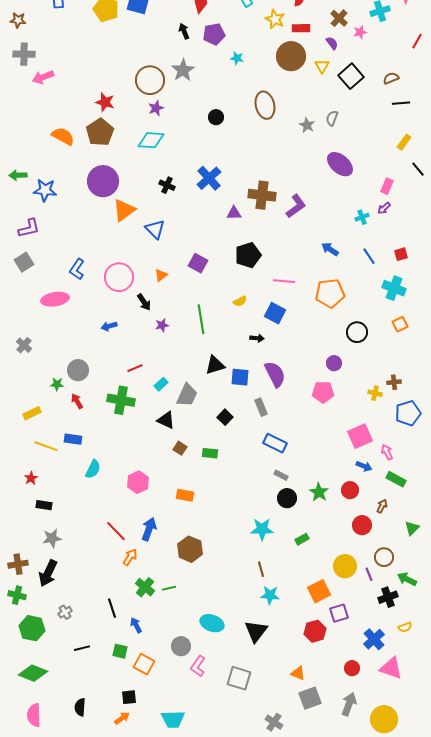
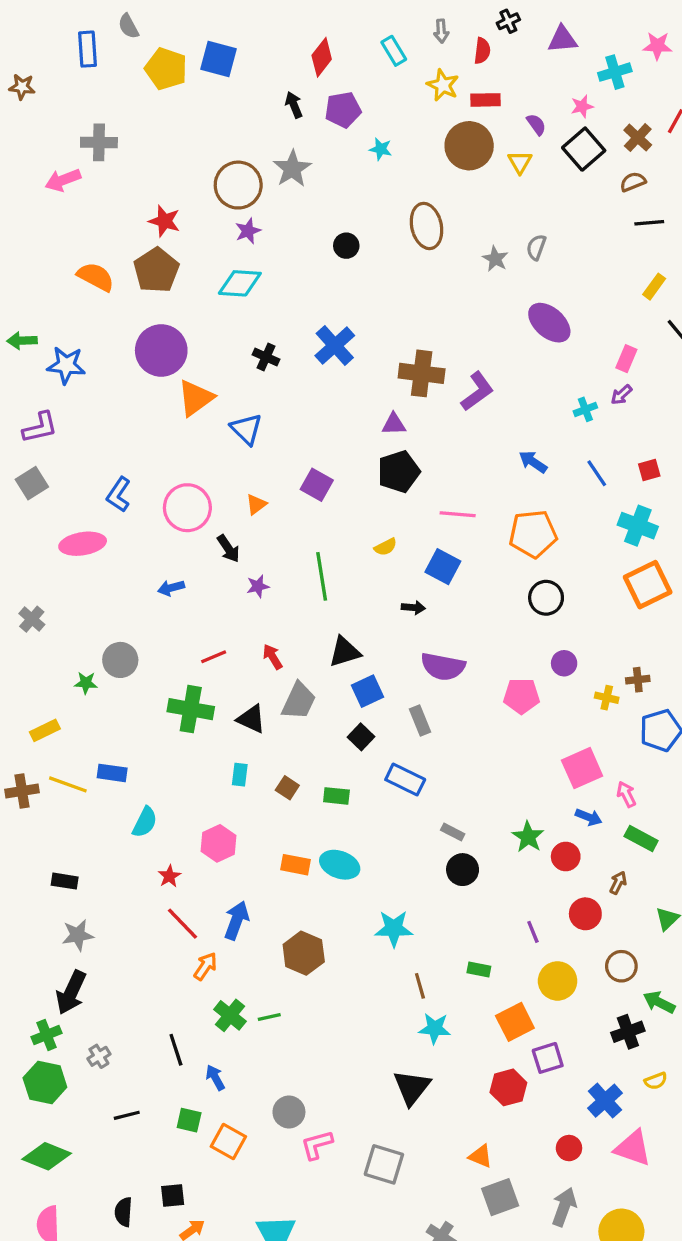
brown cross: (339, 18) -> (638, 138), moved
gray cross: (24, 54) -> (99, 142), moved
black square: (351, 76) -> (584, 149), moved
purple triangle: (234, 213) -> (394, 424), moved
orange square: (400, 324) -> (648, 585), size x1.8
black circle: (357, 332) -> (546, 598), moved
purple circle: (334, 363) -> (564, 663), moved
purple semicircle: (275, 374) -> (443, 667), turned 128
blue square: (240, 377) -> (368, 691), moved, turned -30
cyan rectangle: (161, 384) -> (240, 775), moved, turned -40
red arrow: (77, 401) -> (273, 657), moved
black triangle: (166, 420) -> (251, 719), moved
blue rectangle: (275, 443) -> (405, 780), moved
red star: (31, 478) -> (169, 876), moved
green star: (319, 492) -> (528, 837), moved
cyan star: (262, 529) -> (394, 929), moved
green rectangle: (302, 539) -> (479, 970), moved, turned 40
brown cross: (18, 564) -> (22, 791), moved
purple line: (369, 574) -> (533, 932), moved
green cross: (17, 595) -> (47, 1035), moved, turned -36
cyan ellipse: (212, 623) -> (340, 865), moved
pink L-shape: (198, 666) -> (317, 1145), turned 40
black square: (129, 697) -> (173, 1196), moved

